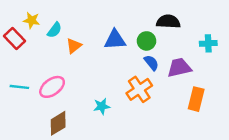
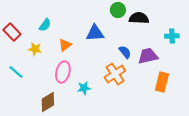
yellow star: (31, 20) -> (35, 49), moved
green circle: (147, 41) -> (118, 10), moved
orange triangle: (74, 46) -> (65, 45), moved
cyan line: (19, 87) -> (16, 72), turned 35
pink ellipse: (52, 87) -> (63, 72), moved, turned -40

